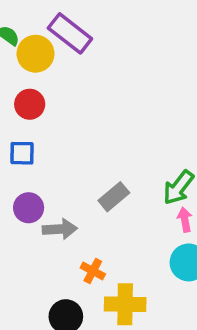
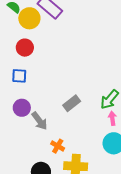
gray arrow: (60, 229) -> (39, 121), turned 54

